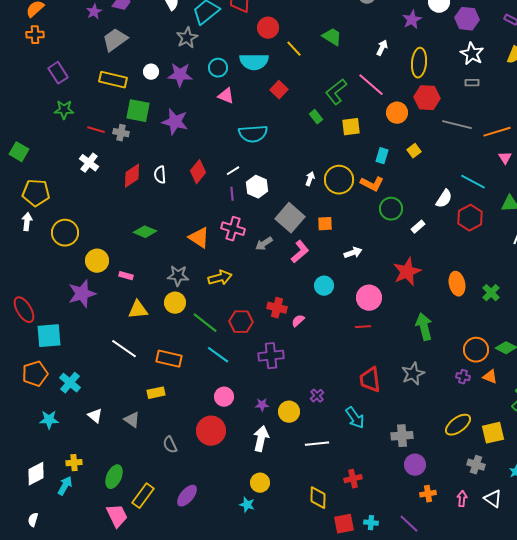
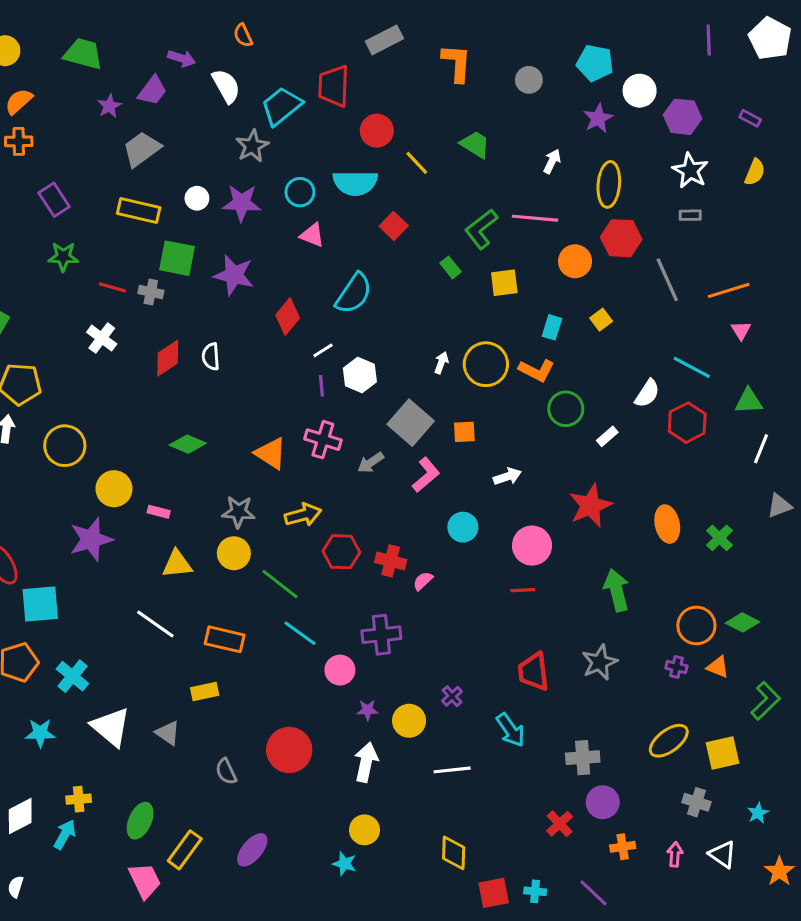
pink line: (371, 85) -> (535, 218), turned -36
gray line: (457, 125) -> (667, 280), turned 52
cyan semicircle: (253, 134) -> (354, 294), turned -52
red diamond: (198, 172) -> (288, 317), moved
red hexagon: (241, 322) -> (341, 552), moved
pink circle: (224, 397) -> (340, 670), moved
white triangle: (95, 416) -> (111, 727), size x1.8
red cross: (353, 479) -> (560, 824), moved, turned -30

